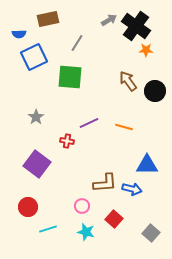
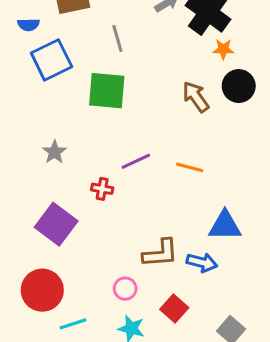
gray line: (77, 43) -> (117, 38), turned -48
black circle: (155, 91) -> (239, 86), moved
red circle: (28, 207) -> (42, 290), size x1.4

